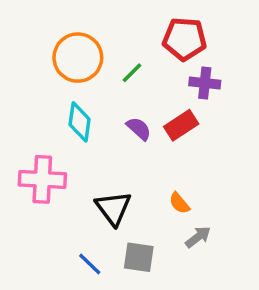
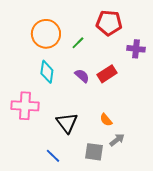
purple cross: (205, 83) -> (136, 49), moved
gray square: (139, 257) -> (94, 152), moved

